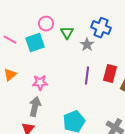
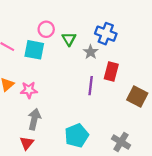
cyan square: (35, 43) -> (34, 50), turned 30
red rectangle: (110, 74) -> (111, 72), moved
pink star: (40, 83) -> (29, 90), moved

